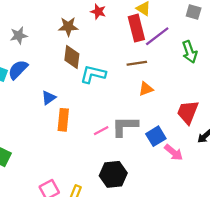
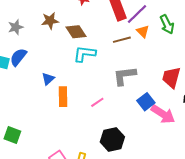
brown star: (68, 27) -> (50, 21), moved
brown diamond: (72, 57) -> (76, 32), moved, turned -35
orange triangle: (146, 89) -> (143, 31), moved, turned -48
gray L-shape: (125, 126) -> (125, 76), moved
pink arrow: (174, 152) -> (163, 114), size x1.4

